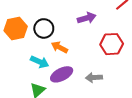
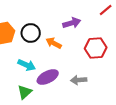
orange arrow: (59, 47) -> (54, 43), moved

